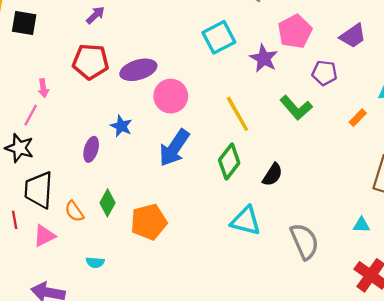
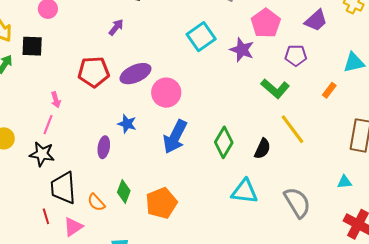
purple arrow: (95, 15) -> (116, 27), moved
yellow line: (237, 114) -> (293, 129), moved

